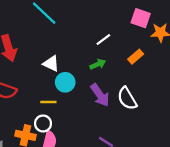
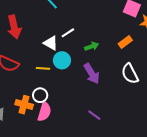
white line: (103, 39) -> (68, 33), moved
white semicircle: (127, 98) -> (130, 74), moved
yellow line: (48, 102) -> (43, 68), moved

